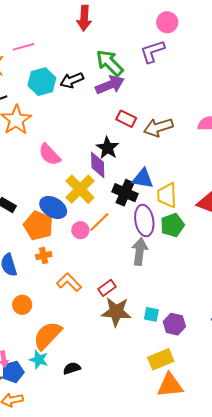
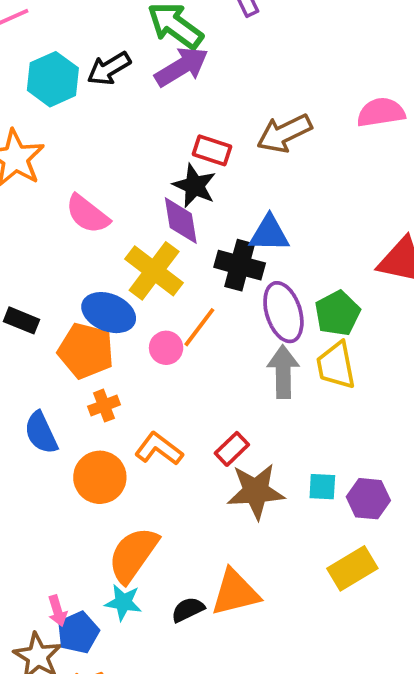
red rectangle: (126, 119) -> (212, 150), moved
yellow trapezoid: (167, 195) -> (336, 365), moved
orange circle: (22, 305) -> (100, 477), moved, size x1.4
orange triangle: (170, 385) -> (235, 593), moved

